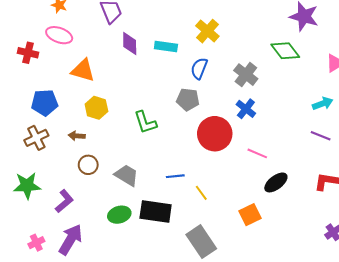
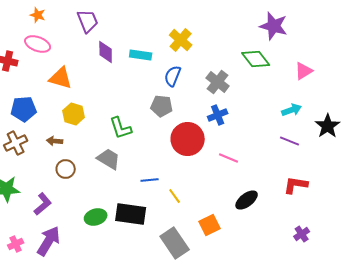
blue cross: (246, 109) -> (218, 115), turned 30
gray trapezoid: (127, 175) -> (109, 159), moved
black ellipse: (276, 182) -> (247, 200), moved
orange square: (250, 215) -> (210, 225), moved

